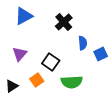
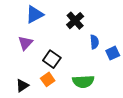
purple triangle: (20, 54) -> (25, 43), moved
black square: (51, 62) -> (52, 59), moved

